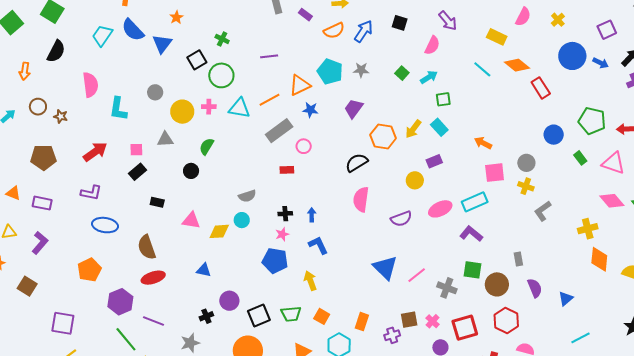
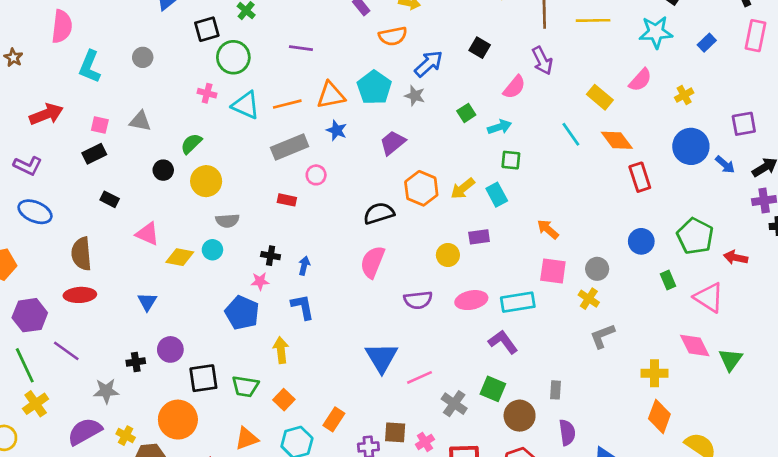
blue arrow: (363, 31) -> (429, 64), moved
yellow circle: (182, 112) -> (206, 181), moved
blue triangle: (204, 270) -> (147, 302), turned 35

